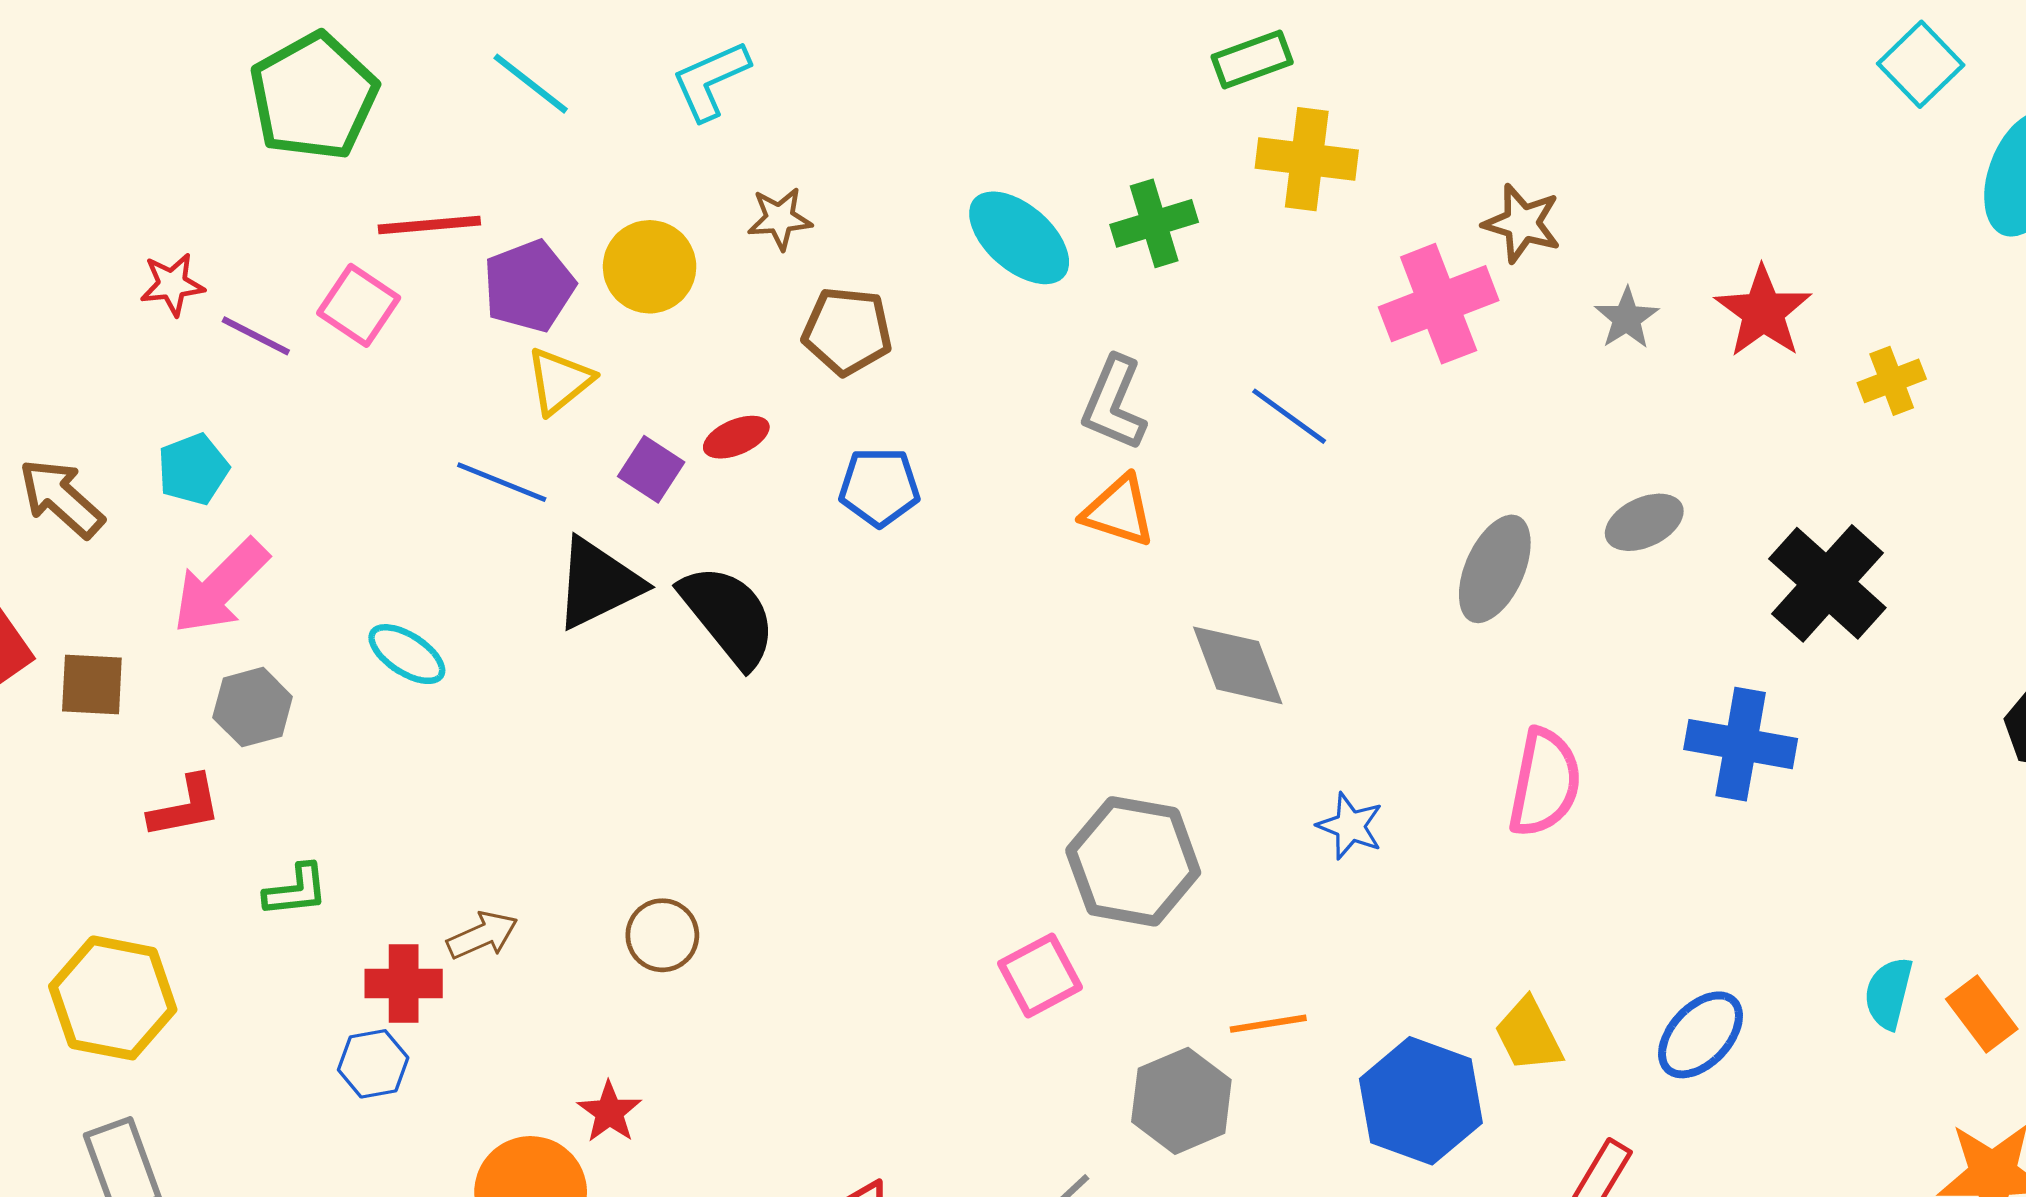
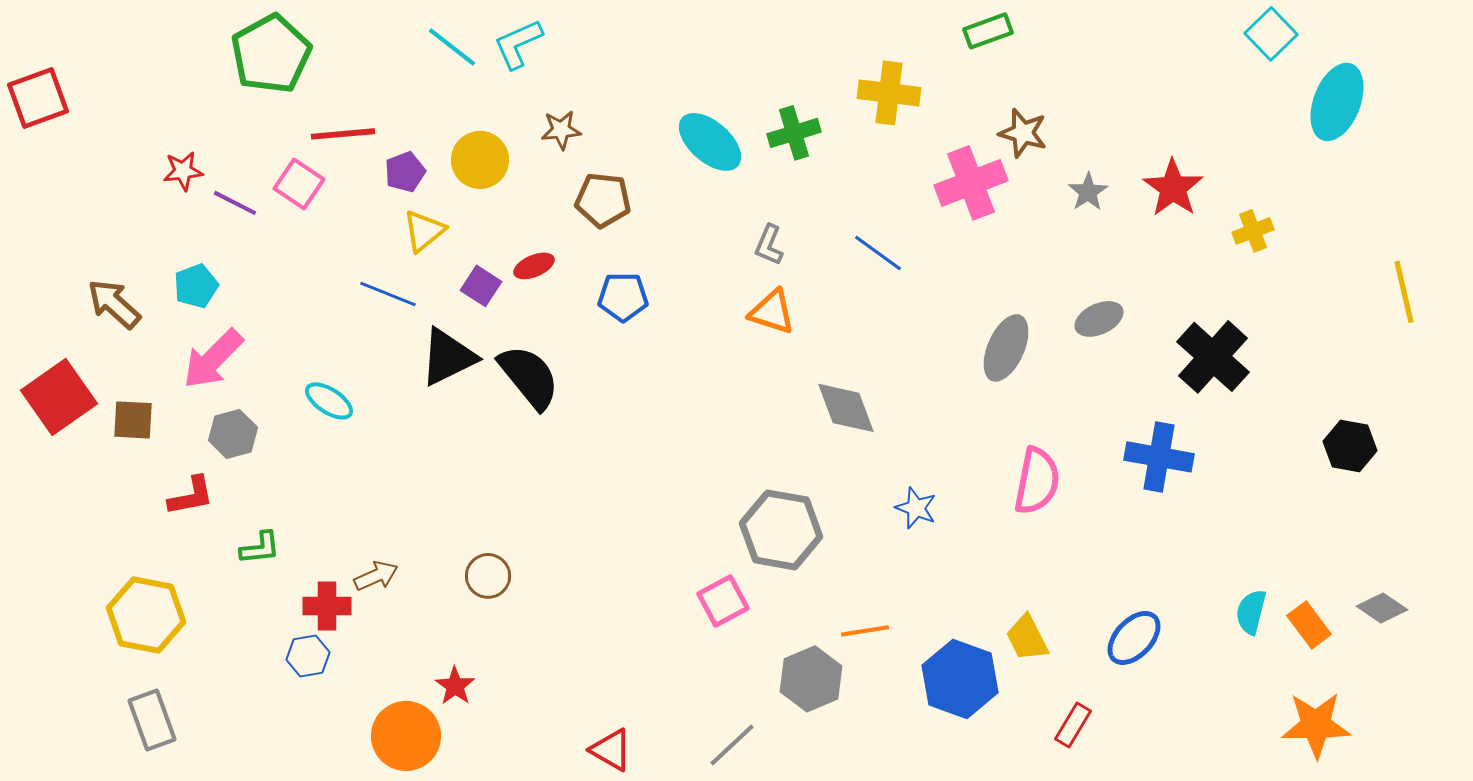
green rectangle: (1252, 59) -> (988, 31), moved
cyan line: (531, 84) -> (452, 47), moved
purple pentagon: (529, 286) -> (405, 172), size x0.7
gray L-shape: (1114, 403) -> (769, 245), size x0.7

